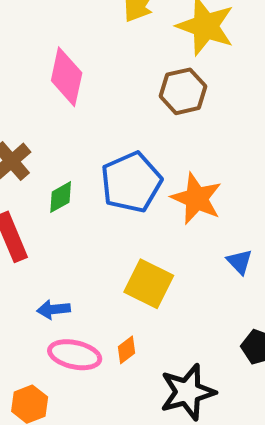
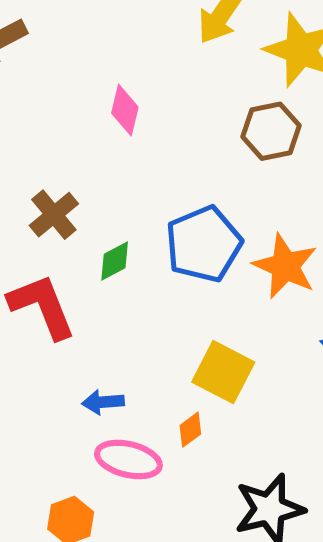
pink diamond: (67, 77) -> (125, 110), size x0.7
orange diamond: (127, 350) -> (190, 430), moved

